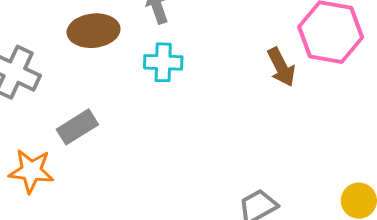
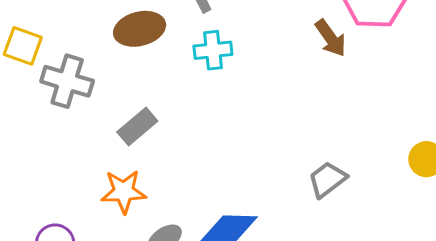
orange star: (31, 171) -> (124, 192), moved

